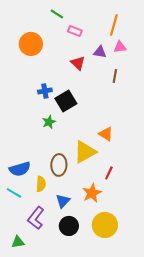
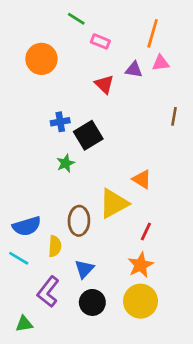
brown line: (115, 76) -> (174, 116), moved
orange star: (92, 193) -> (141, 265), moved

